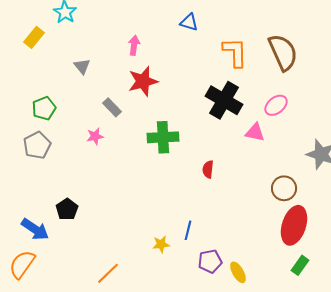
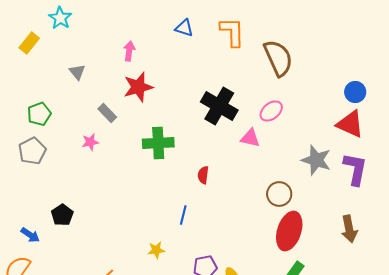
orange L-shape: (235, 52) -> (232, 32), moved
blue arrow: (35, 229) -> (30, 235), size x0.7
blue line: (188, 230) -> (183, 215), moved

